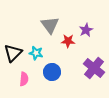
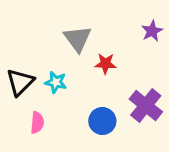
purple star: (86, 30) -> (152, 31), moved
blue circle: (52, 72) -> (102, 121), moved

